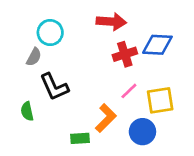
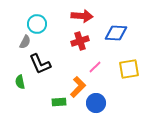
red cross: (125, 54) -> (80, 41), moved
yellow square: (160, 100) -> (129, 69), moved
blue circle: (142, 132) -> (96, 103), moved

